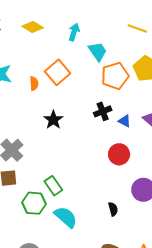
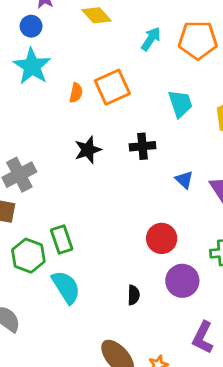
cyan trapezoid: (98, 51) -> (180, 104), moved
orange pentagon: (115, 76) -> (198, 40), moved
black cross: (103, 111) -> (142, 146), moved
red circle: (119, 154) -> (162, 238), moved

